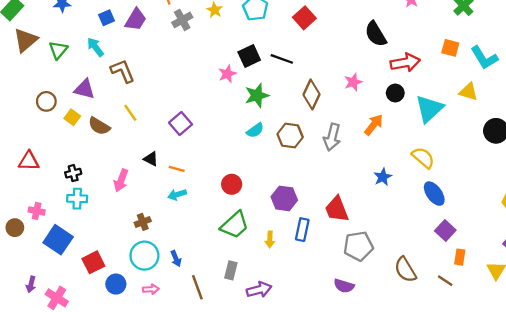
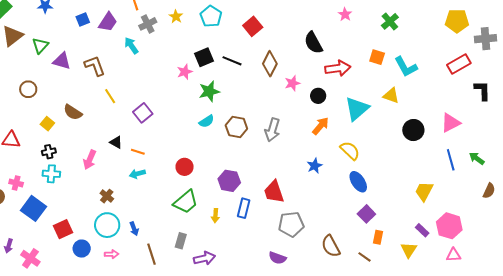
cyan arrow: (95, 47) -> (131, 46), moved
purple triangle: (85, 89) -> (62, 61), moved
black circle: (395, 93) -> (318, 96), moved
brown diamond: (312, 94) -> (270, 64), moved
yellow line: (130, 113) -> (110, 96), moved
yellow square: (72, 117) -> (47, 124), moved
orange arrow: (374, 125) -> (320, 126), moved
brown cross: (143, 222) -> (107, 196), turned -32

